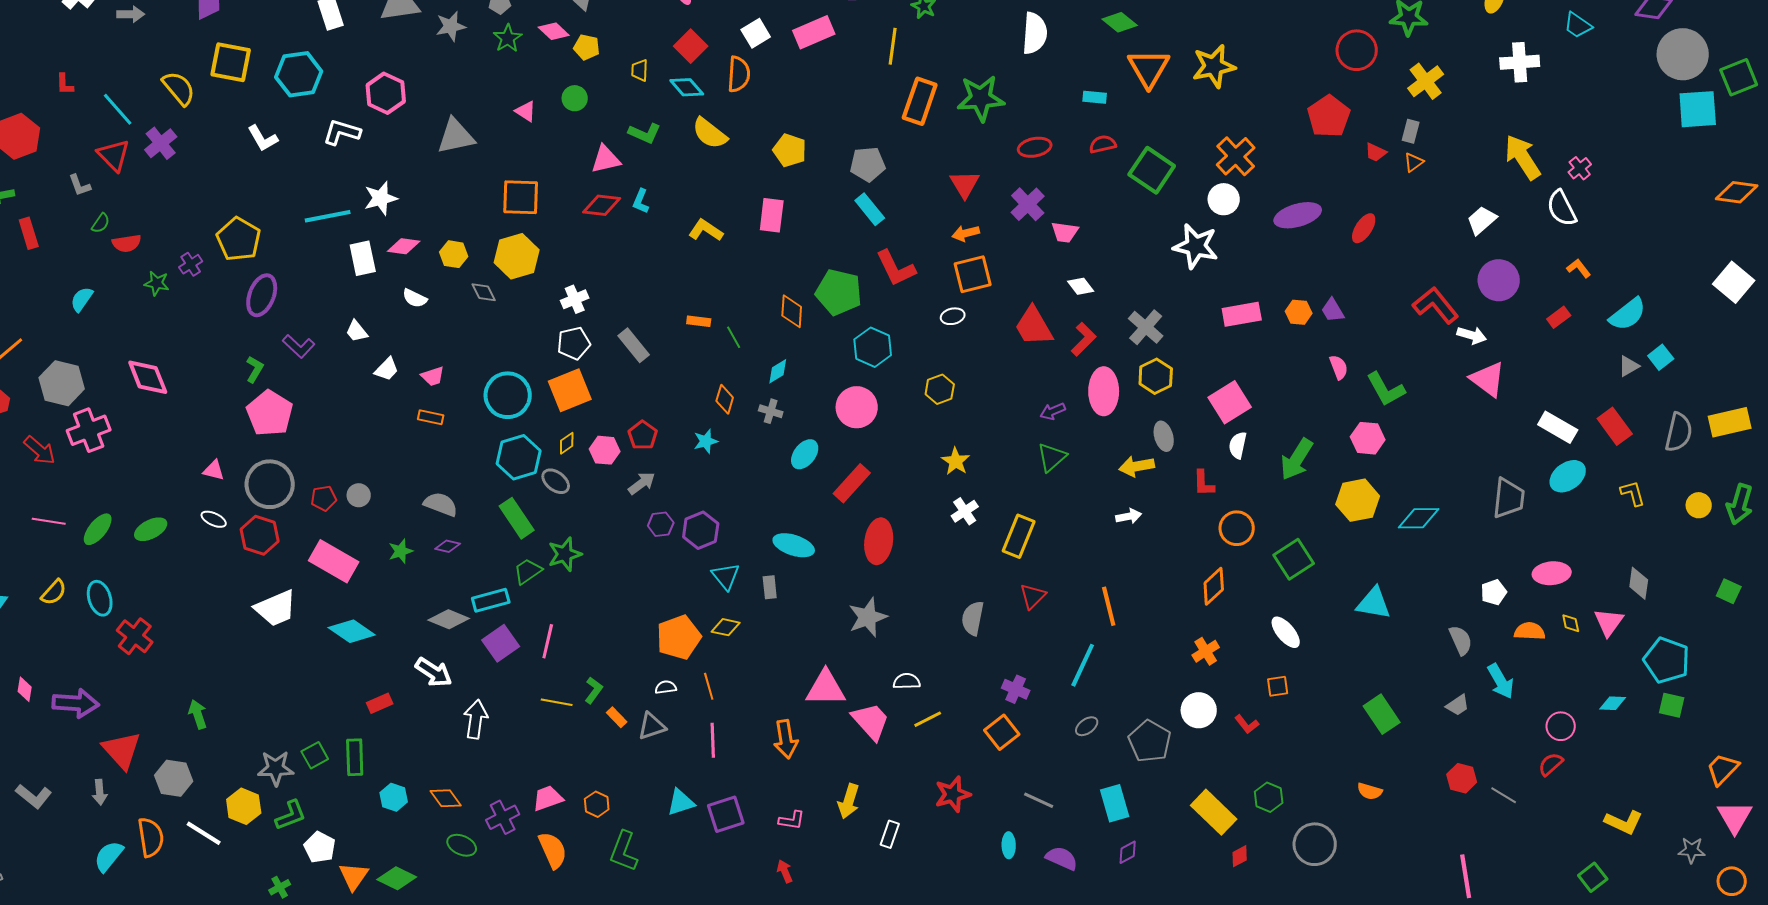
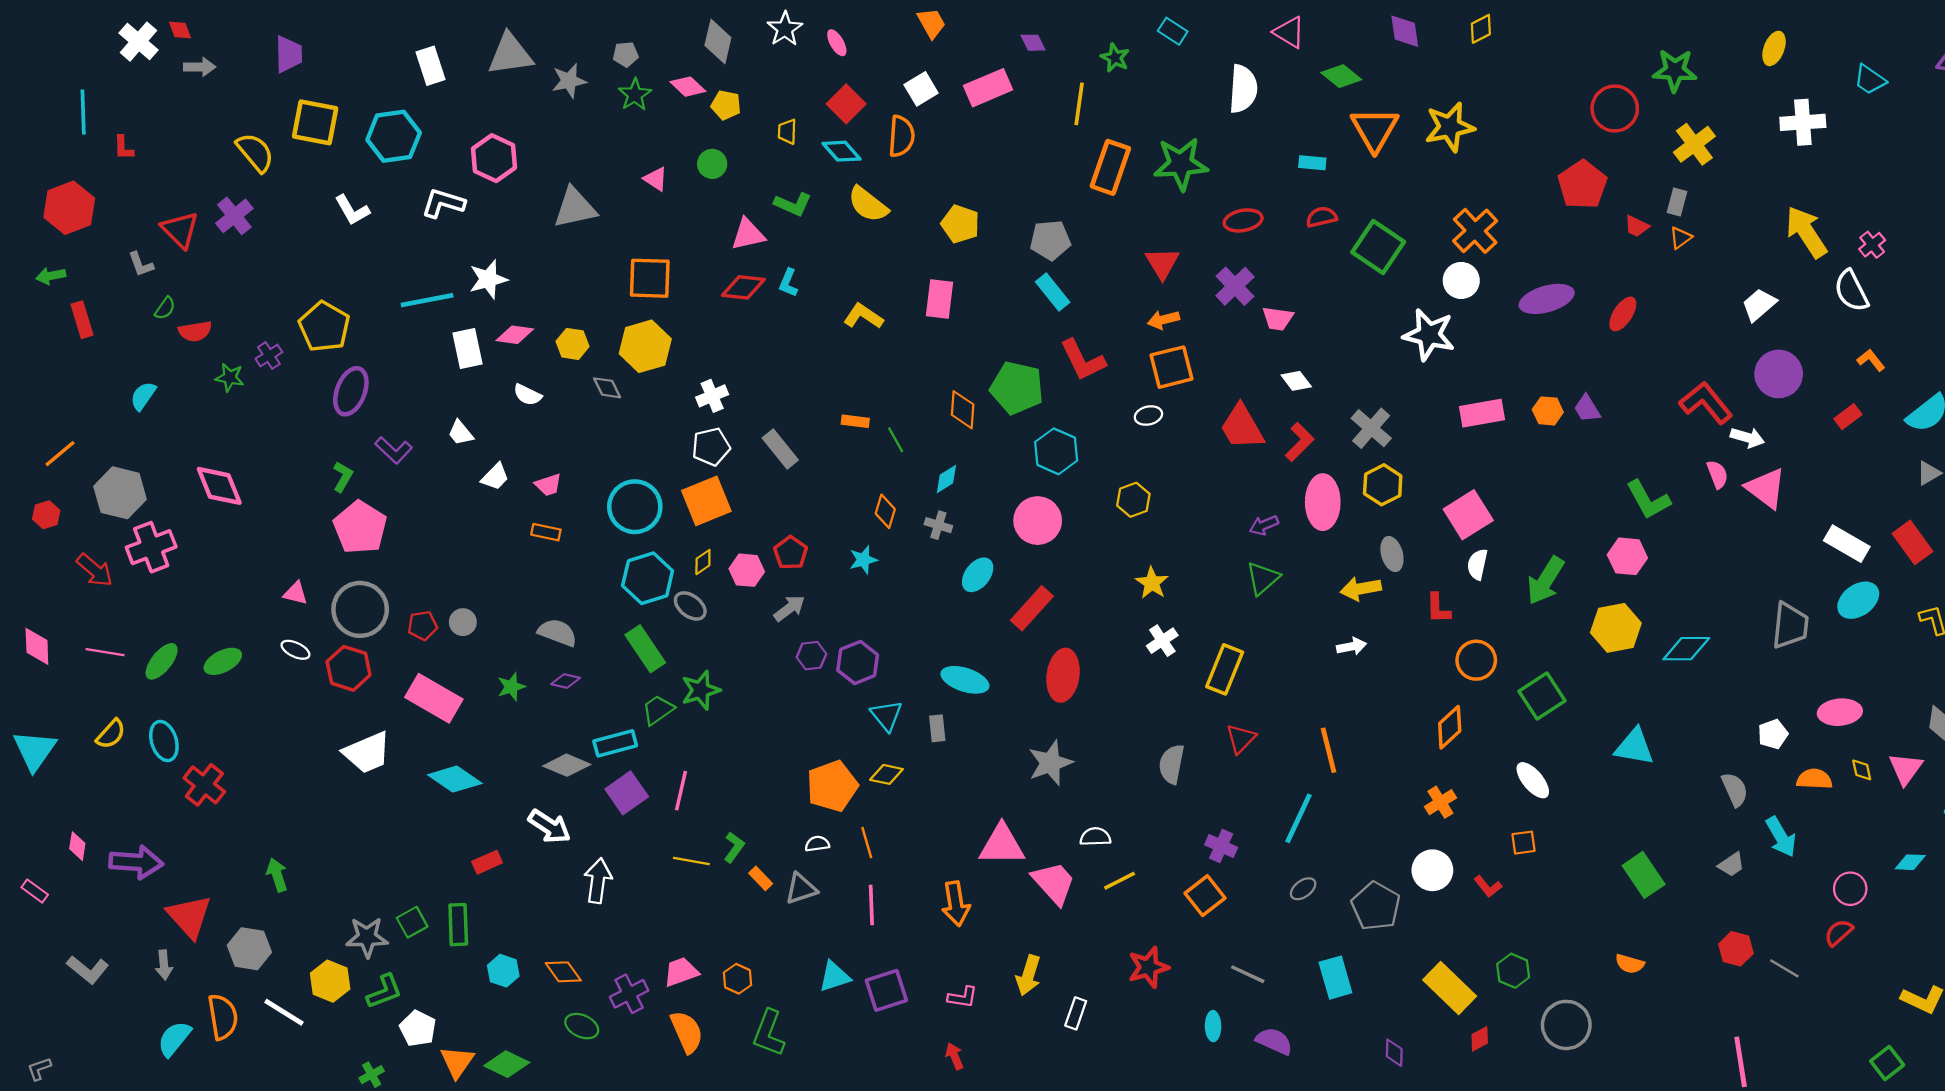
cyan line: (118, 109) -> (83, 112), moved, turned 39
pink semicircle: (1339, 367) -> (1717, 474), moved
purple diamond: (1128, 852) -> (1394, 1053), moved, turned -60

